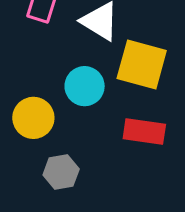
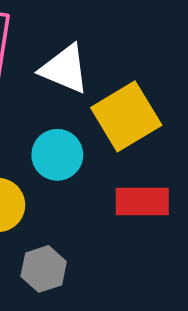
yellow square: (142, 64) -> (126, 116), turned -38

